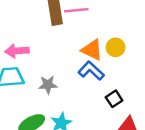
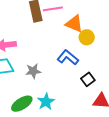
orange triangle: (92, 50) -> (74, 24), moved

